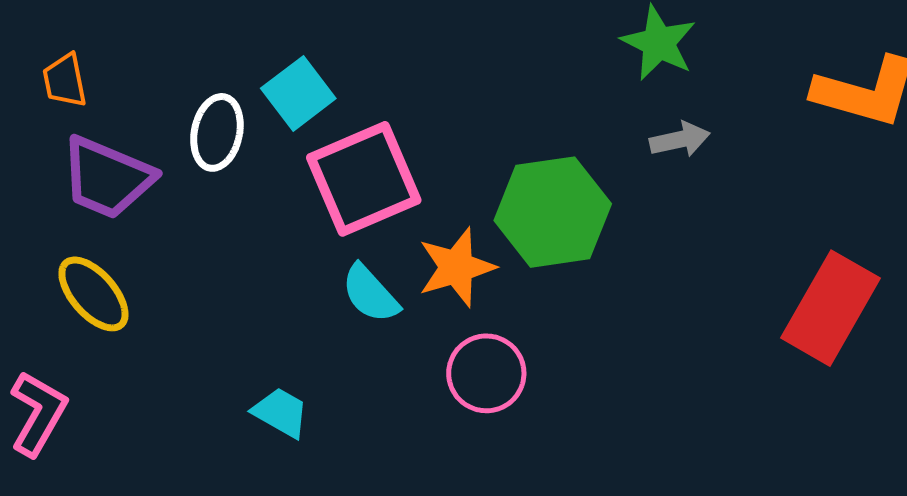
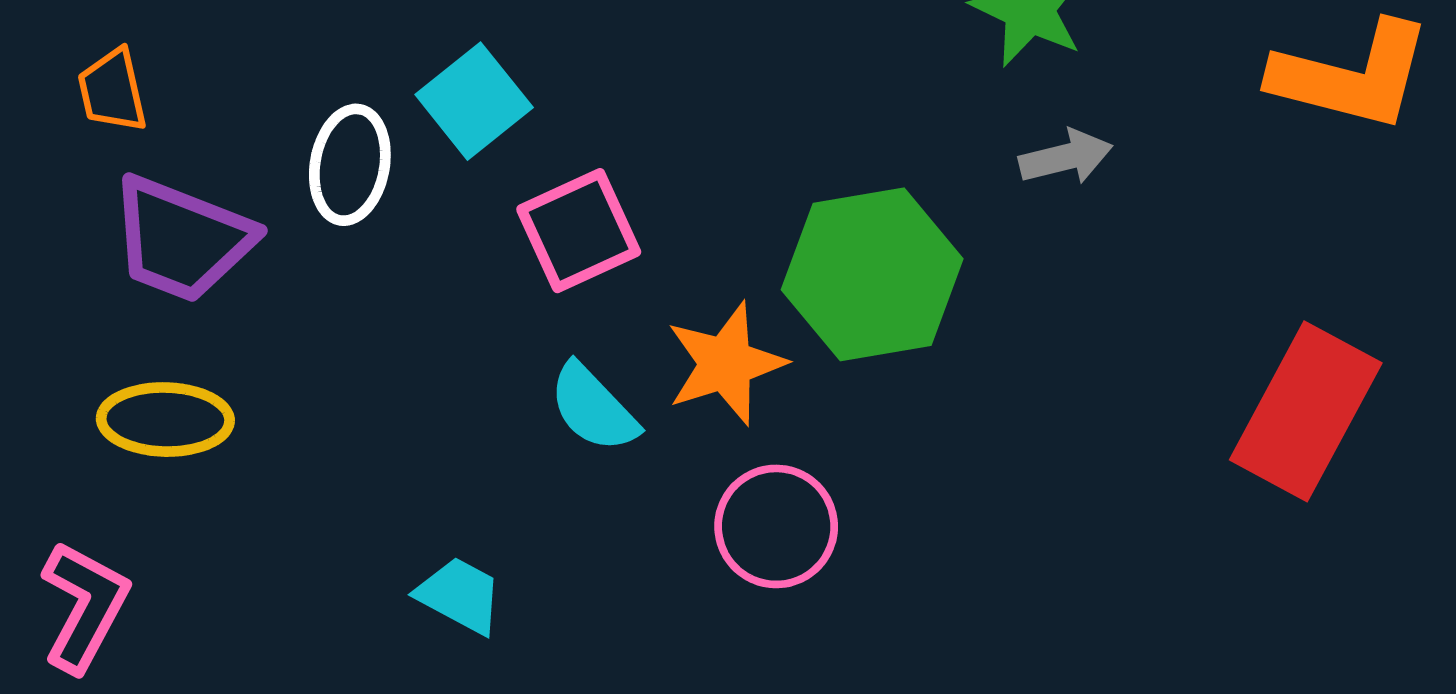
pink square: (364, 179) -> (579, 231), size x0.7
yellow ellipse: (93, 294) -> (165, 420), turned -46

